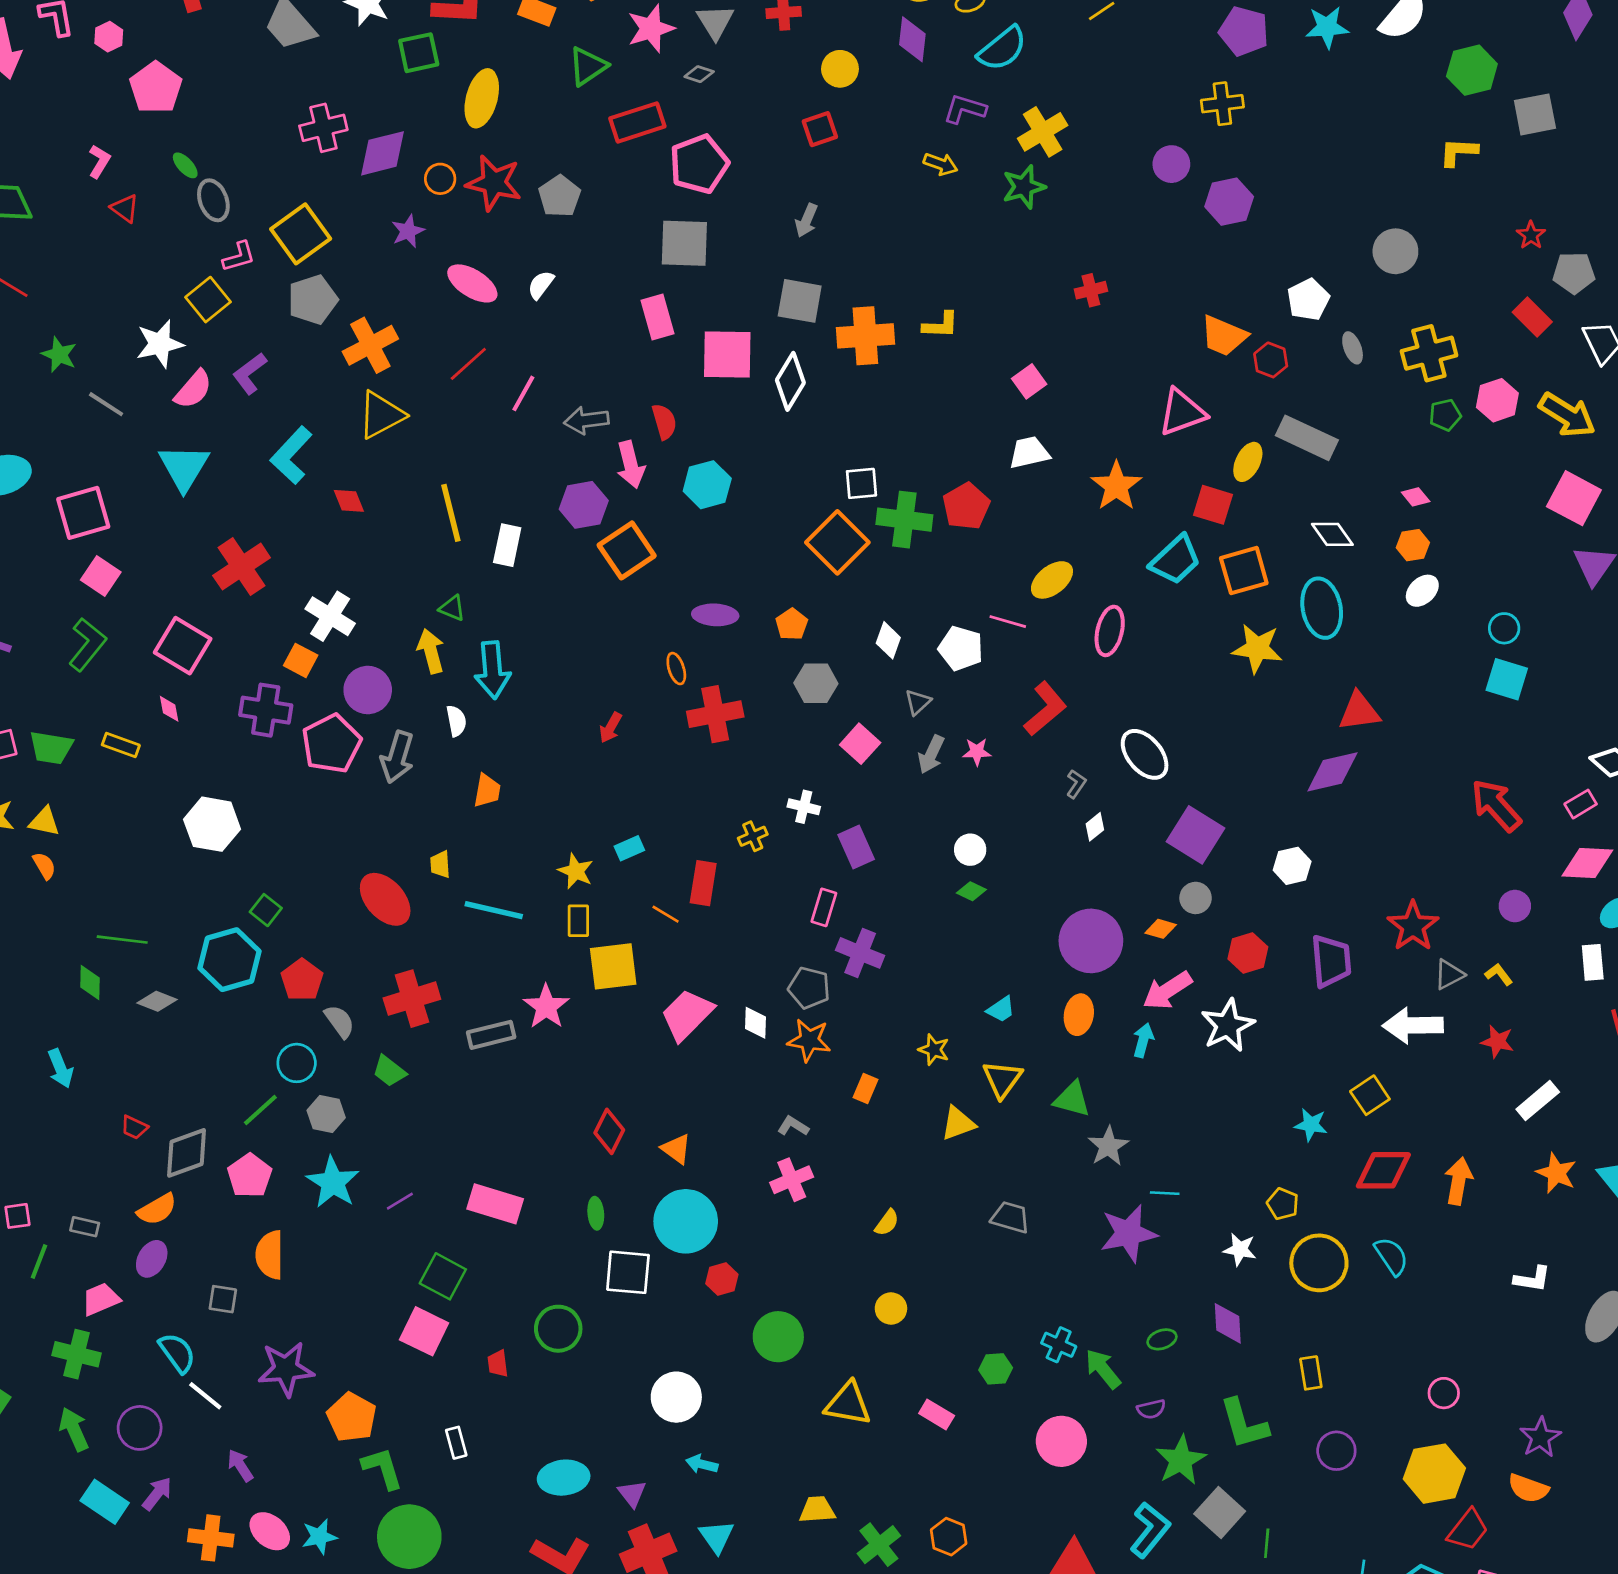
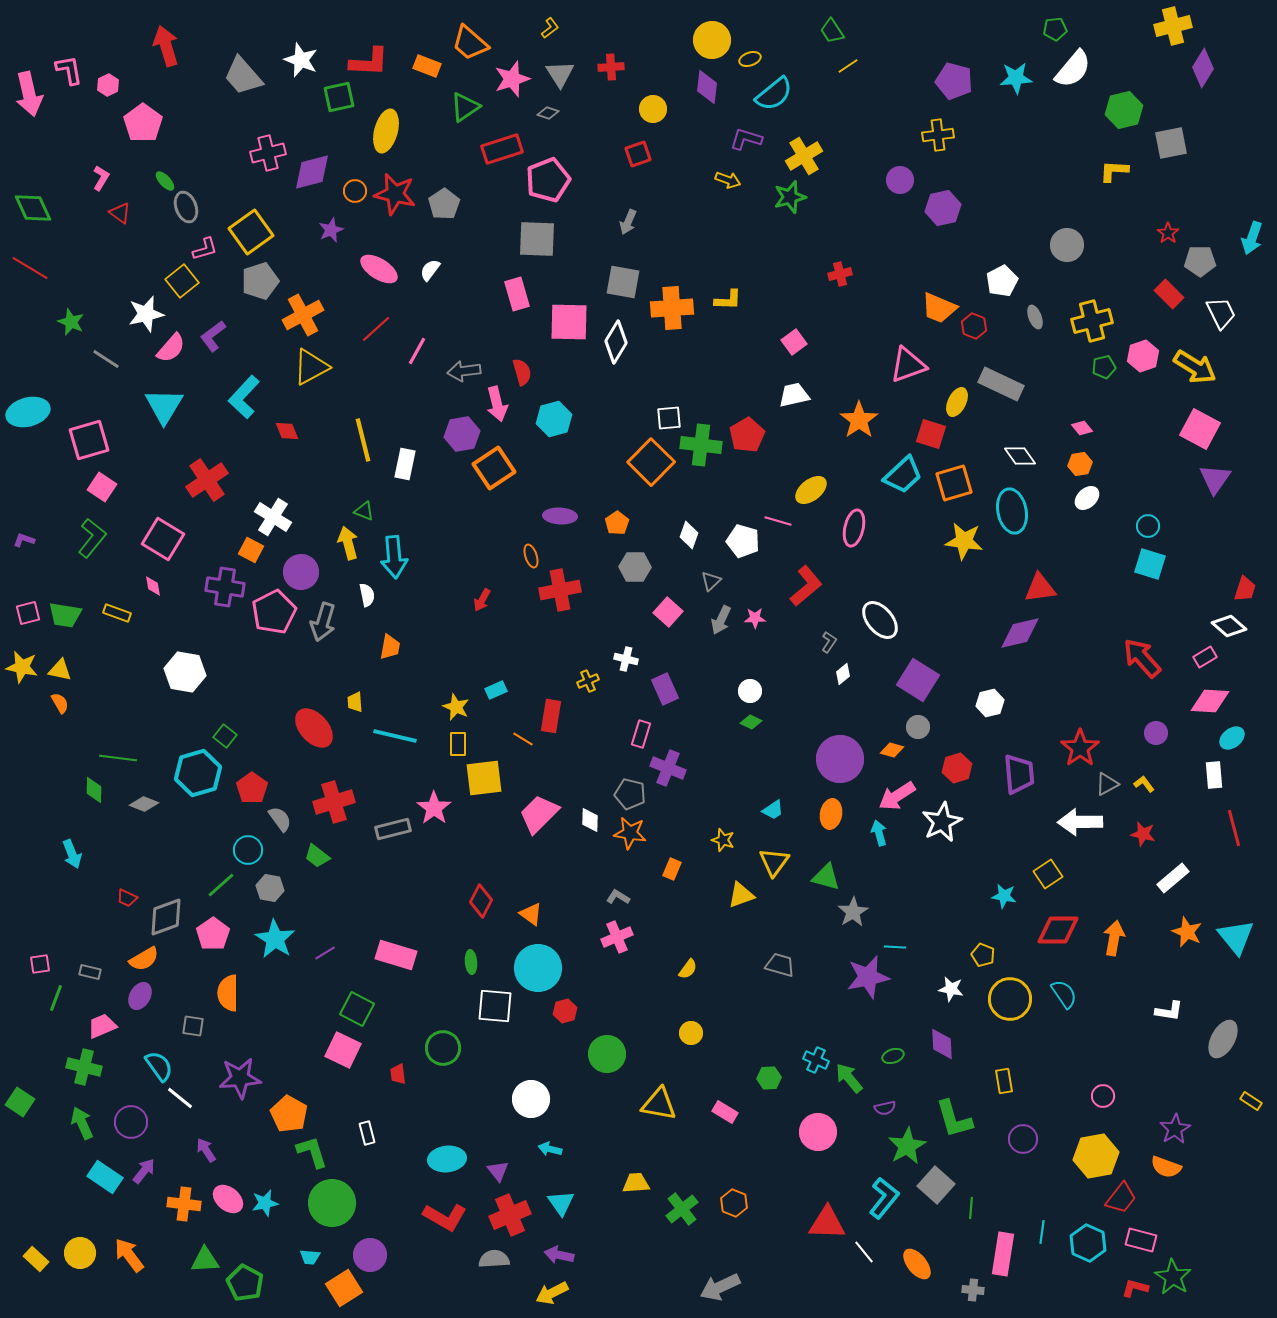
cyan arrow: (1143, 1040) -> (879, 833), turned -30

